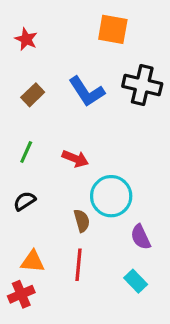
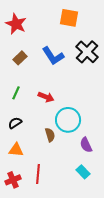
red star: (26, 39) -> (16, 24), size x1.5
black cross: (142, 85) -> (87, 52), turned 30
orange triangle: (33, 262) -> (16, 150), moved
red line: (78, 265) -> (38, 174), moved

